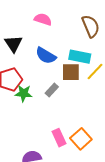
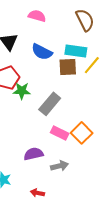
gray rectangle: (52, 90) -> (50, 104), moved, size x1.6
pink rectangle: (59, 138) -> (60, 133), turned -36

